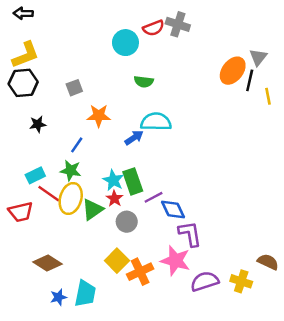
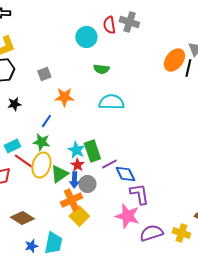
red semicircle: (153, 28) -> (109, 25), turned 102
blue arrow: (134, 138) -> (74, 180), moved, turned 126
orange cross: (140, 272) -> (71, 200), moved

